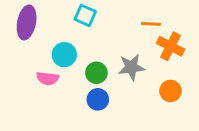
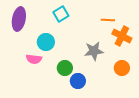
cyan square: (85, 15) -> (61, 14), turned 35
green circle: (96, 73) -> (65, 68), moved
blue circle: (98, 99) -> (78, 81), moved

